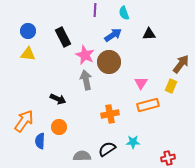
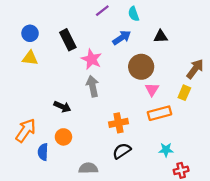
purple line: (95, 10) -> (102, 11), turned 48
brown circle: (109, 62) -> (141, 67), moved
cyan star: (133, 142) -> (166, 150), moved
black semicircle: (107, 149) -> (122, 151), moved

